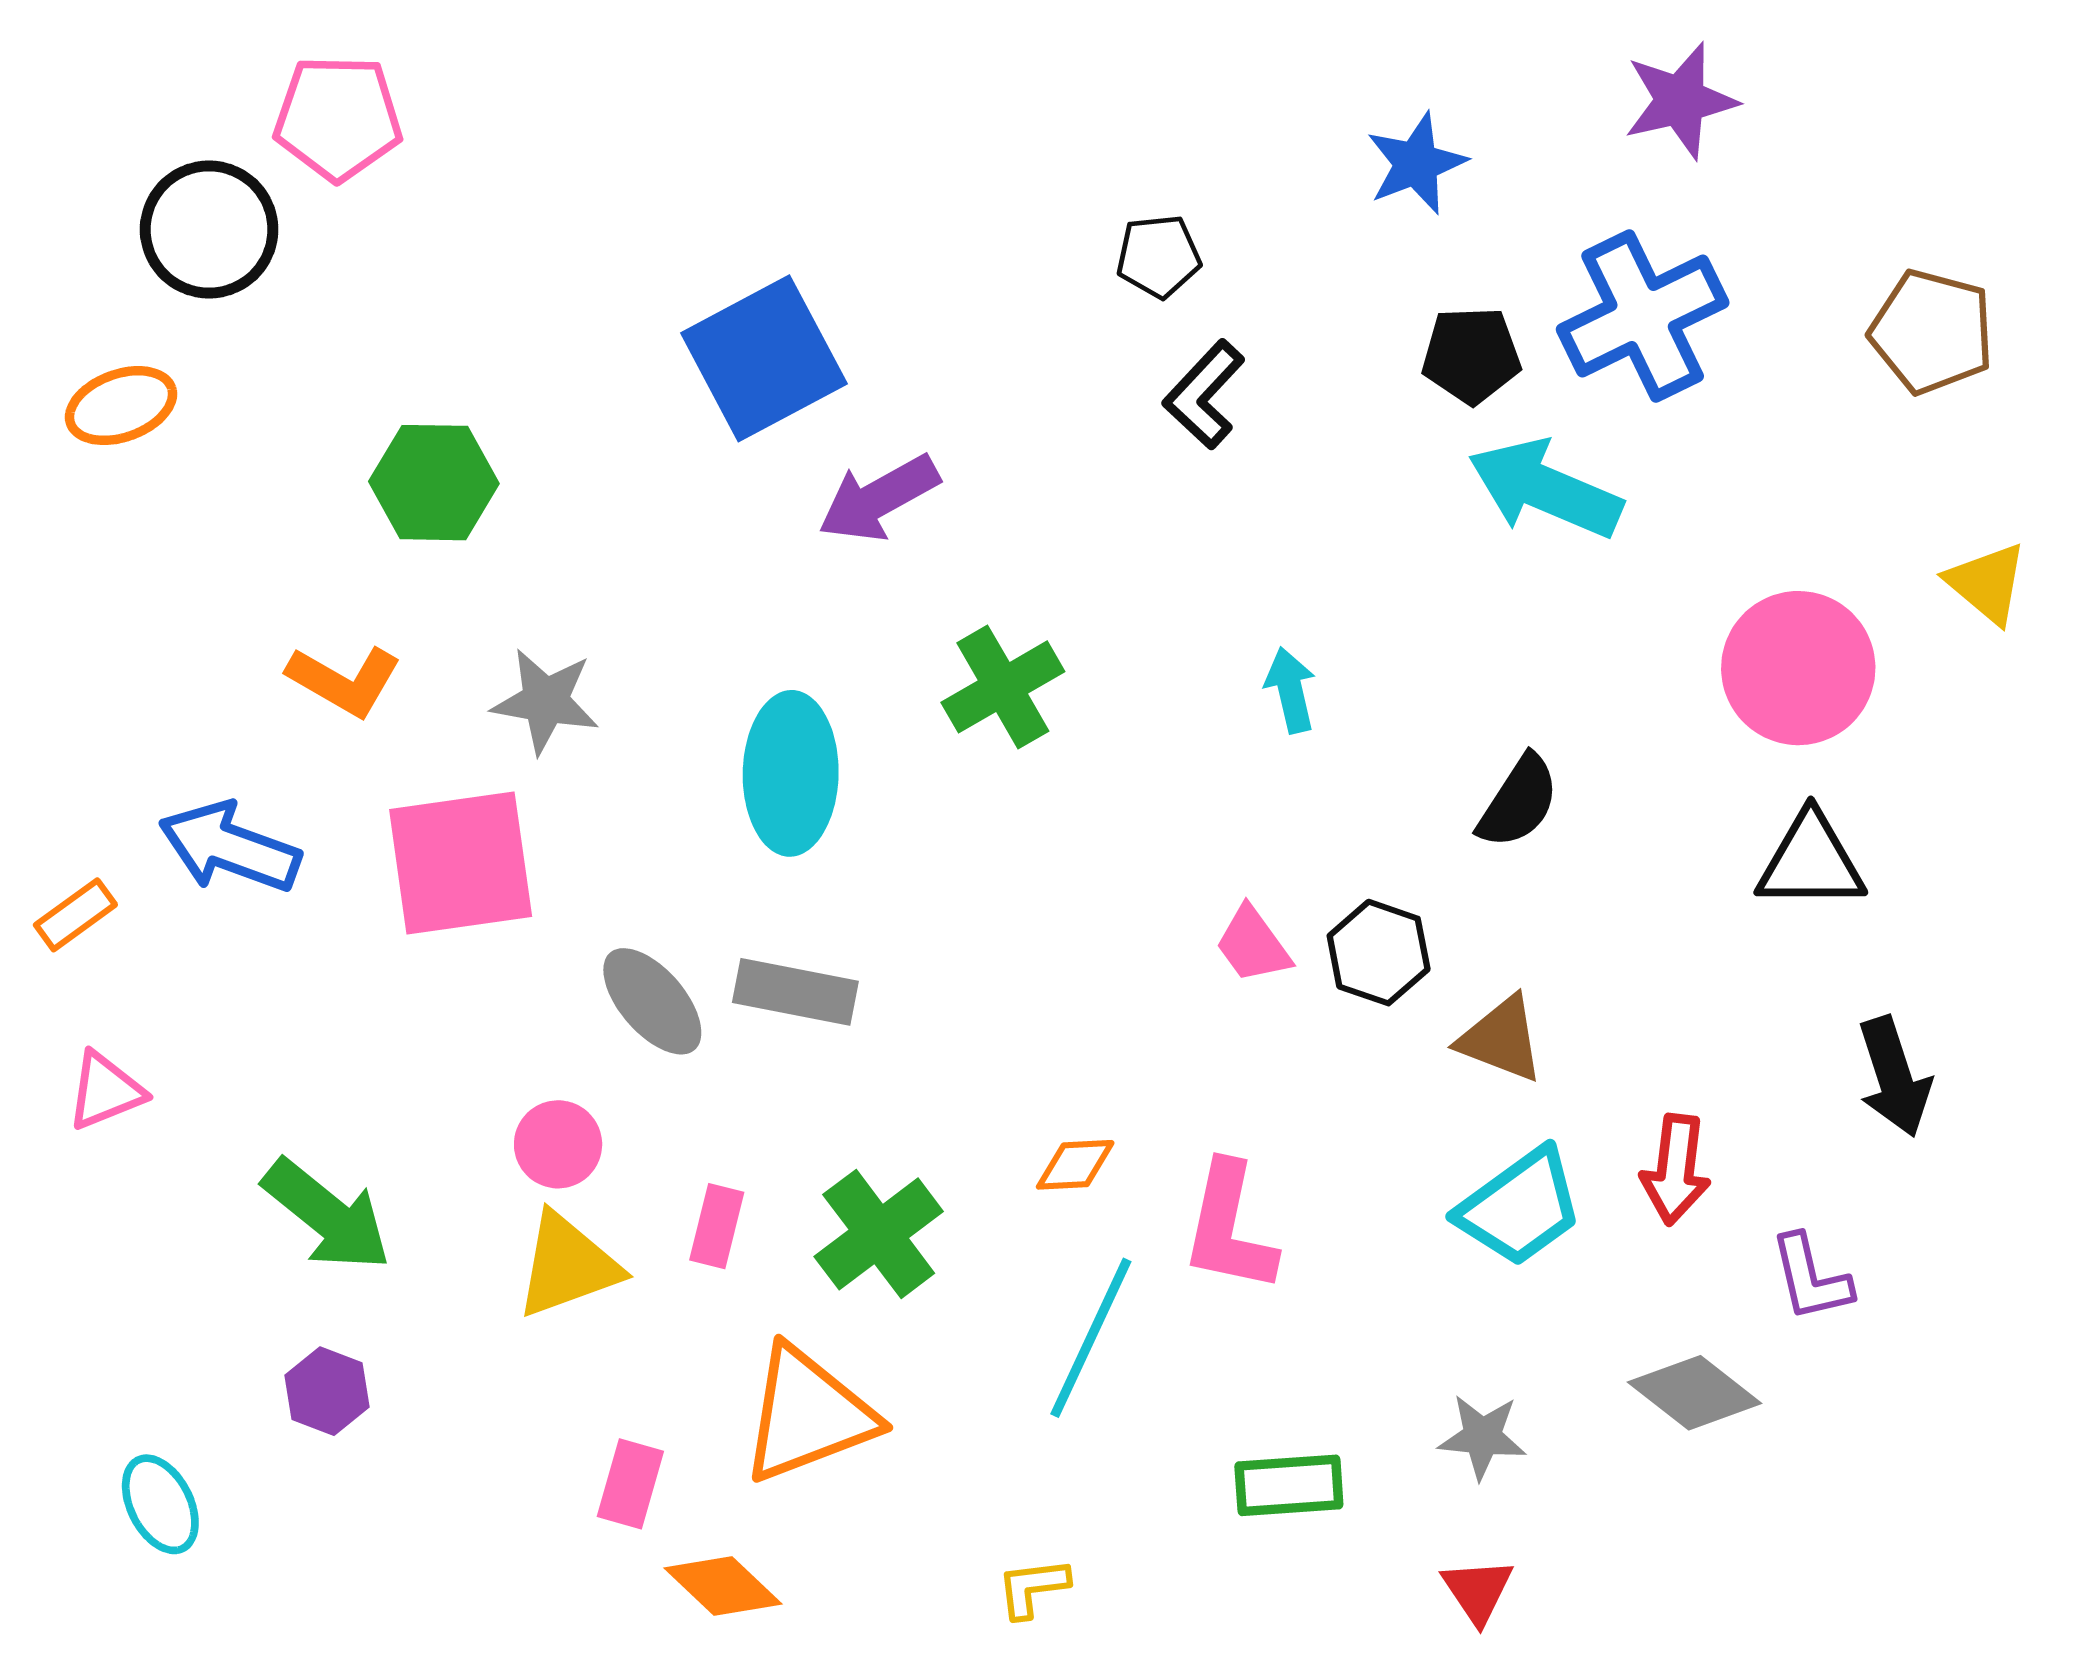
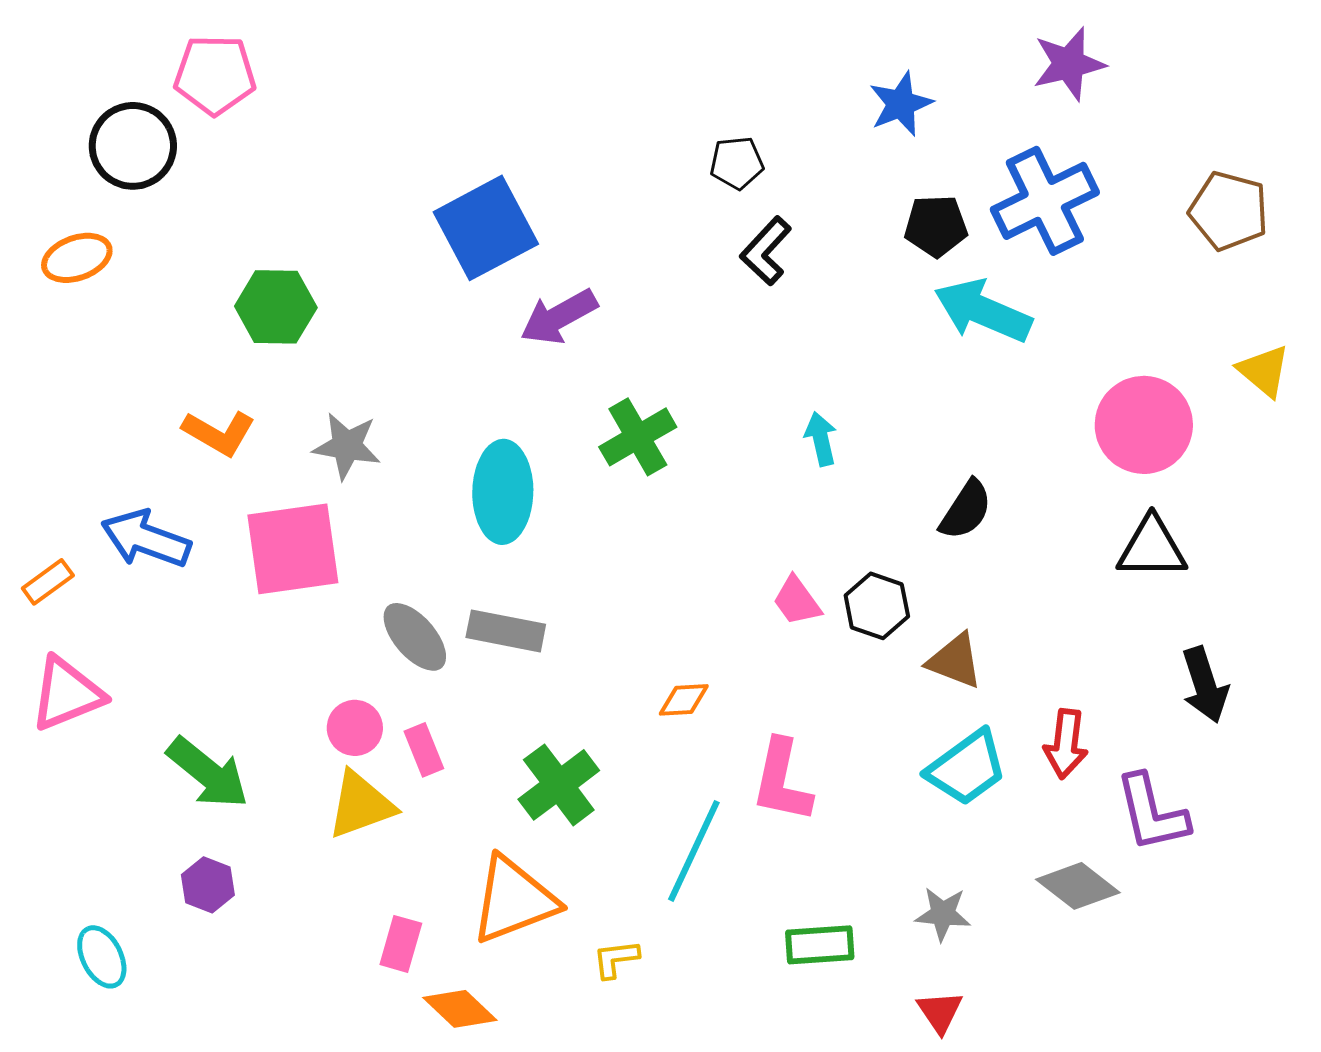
pink triangle: (105, 1091) -> (67, 694), size x1.5
orange diamond: (1075, 1165) -> (684, 700), moved
pink rectangle: (717, 1226) -> (424, 750), moved, turned -36
purple L-shape: (1811, 1278) -> (1152, 813), size x1.4
yellow L-shape: (1033, 1588) -> (616, 959), moved

